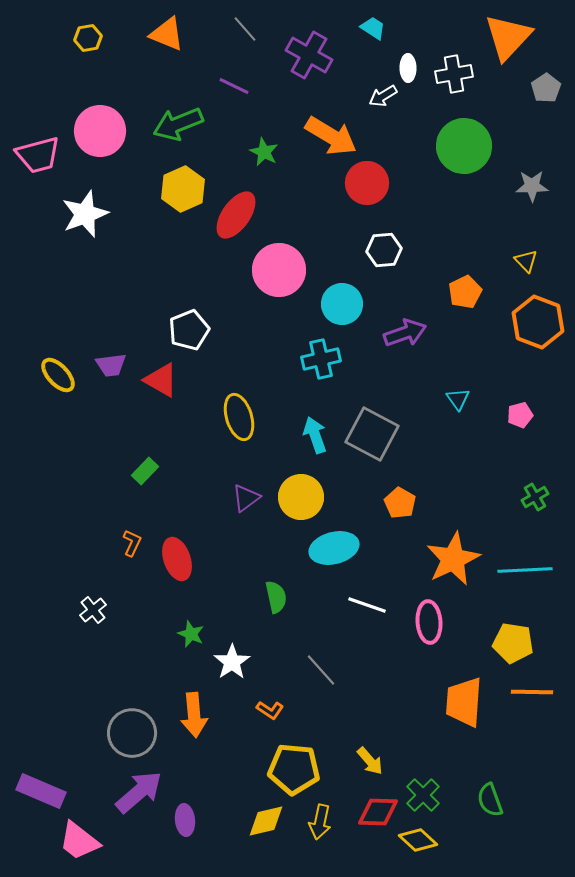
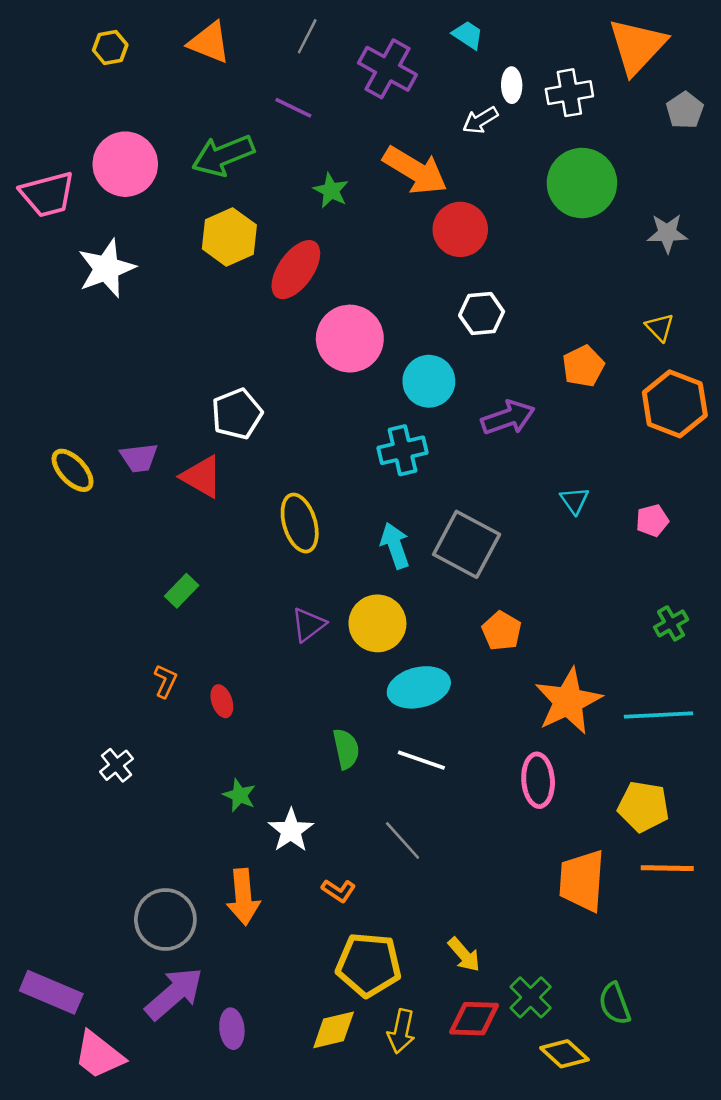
gray line: (245, 29) -> (307, 36), turned 68
red ellipse: (177, 559) -> (222, 701), size x0.6
white line: (367, 605) -> (421, 760), moved
yellow diamond: (418, 840) -> (564, 1054), moved

